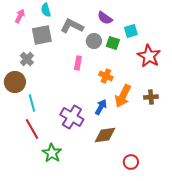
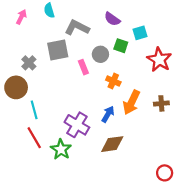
gray square: (42, 35) -> (58, 50), moved
gray circle: (94, 41) -> (100, 54), moved
pink rectangle: (78, 63) -> (83, 67), turned -32
green star: (52, 153) -> (61, 149), moved
red circle: (131, 162) -> (165, 173), moved

